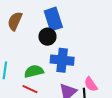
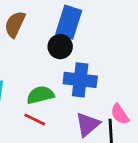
blue rectangle: (53, 19) -> (69, 22), turned 35

